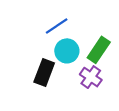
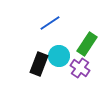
cyan circle: (67, 51) -> (59, 56), moved

